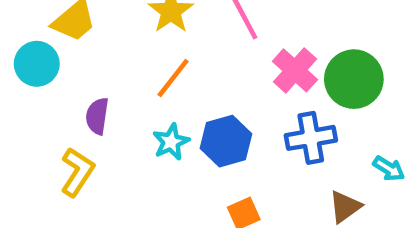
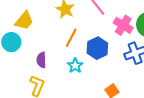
blue hexagon: (226, 141) -> (97, 48), moved

